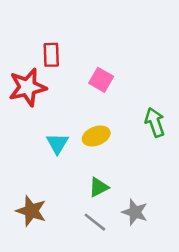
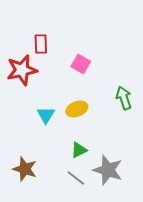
gray star: (135, 212) -> (108, 170), size x1.4

